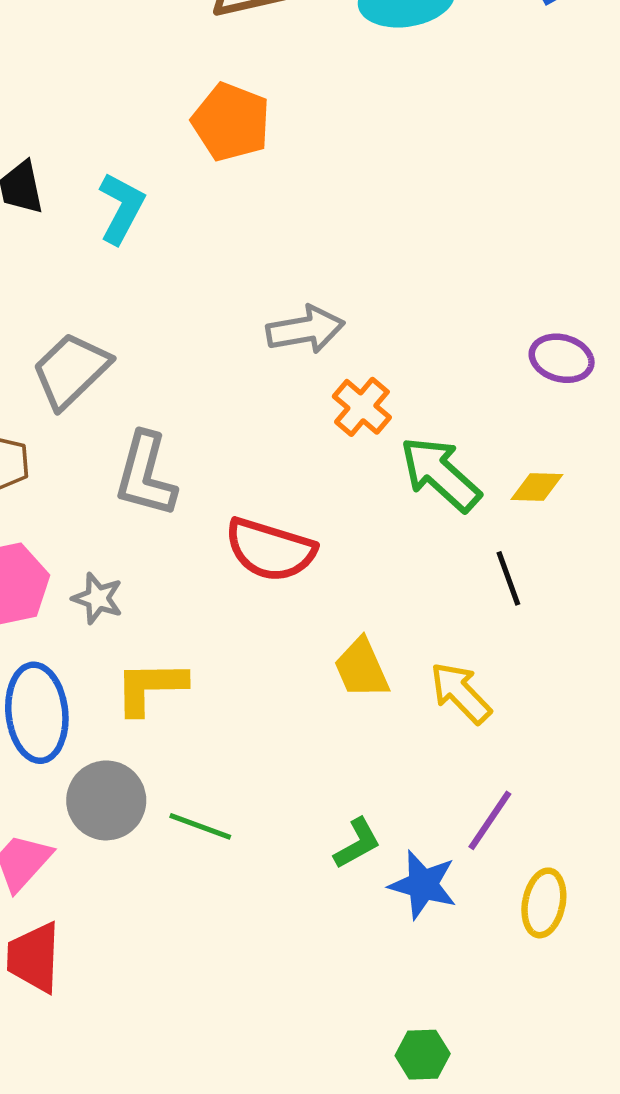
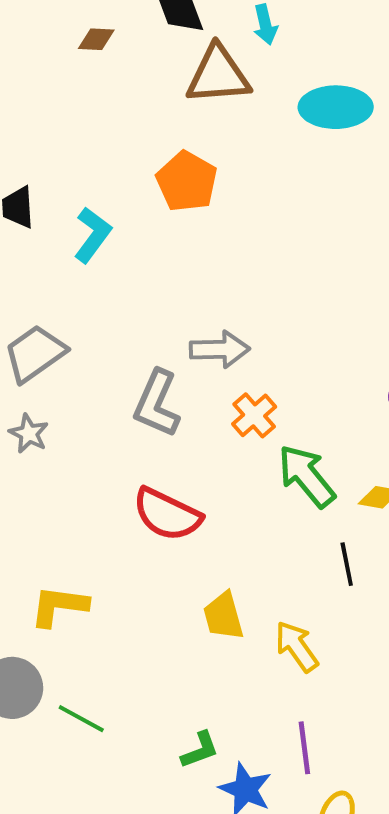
gray L-shape: (145, 475) -> (157, 404), moved
gray star: (98, 598) -> (29, 433), moved
purple line: (490, 820) -> (304, 748), turned -50

